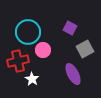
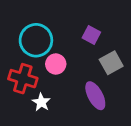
red cross: (18, 61) -> (23, 79), turned 30

